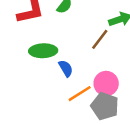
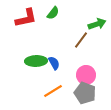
green ellipse: (43, 51) -> (36, 61), moved
orange line: (80, 94) -> (53, 91), moved

